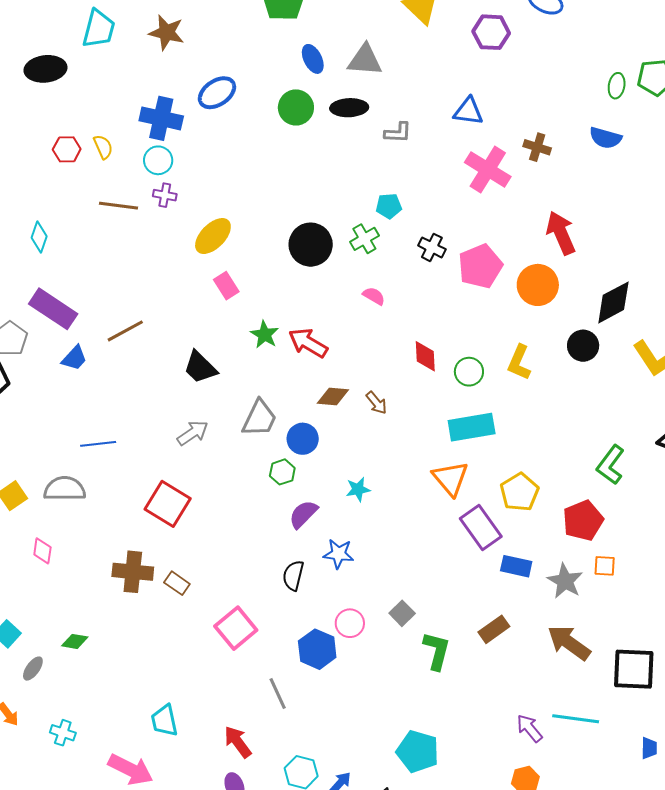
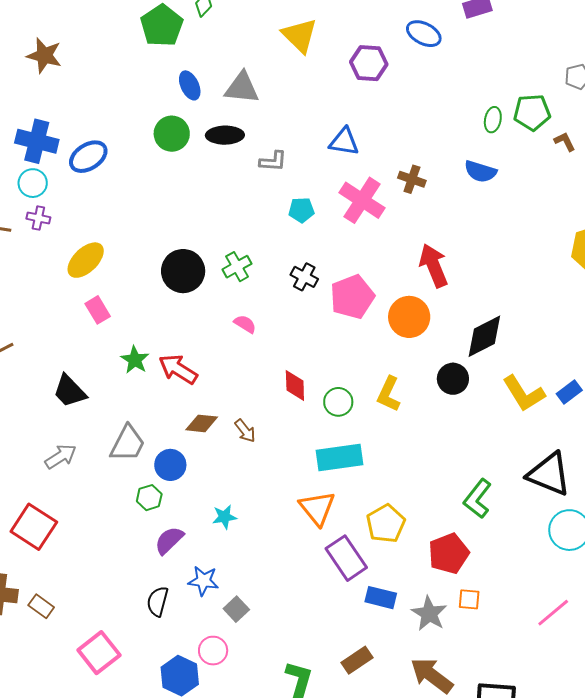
blue ellipse: (217, 93) -> (88, 157), moved
cyan pentagon: (389, 206) -> (301, 210), moved
gray square: (402, 613) -> (236, 609), moved

